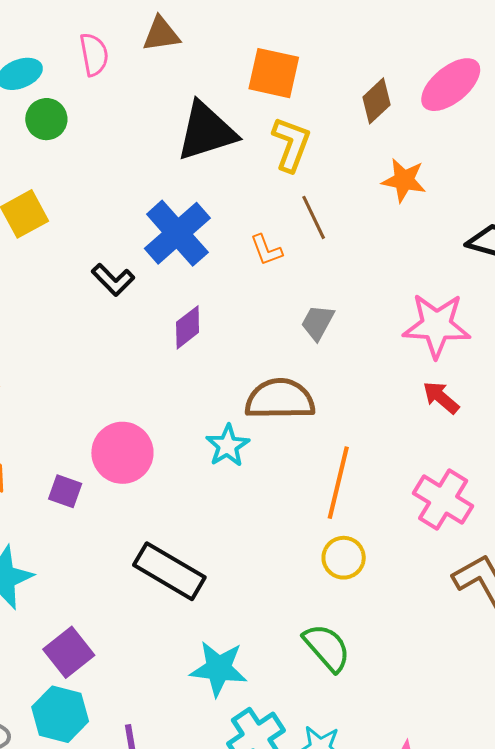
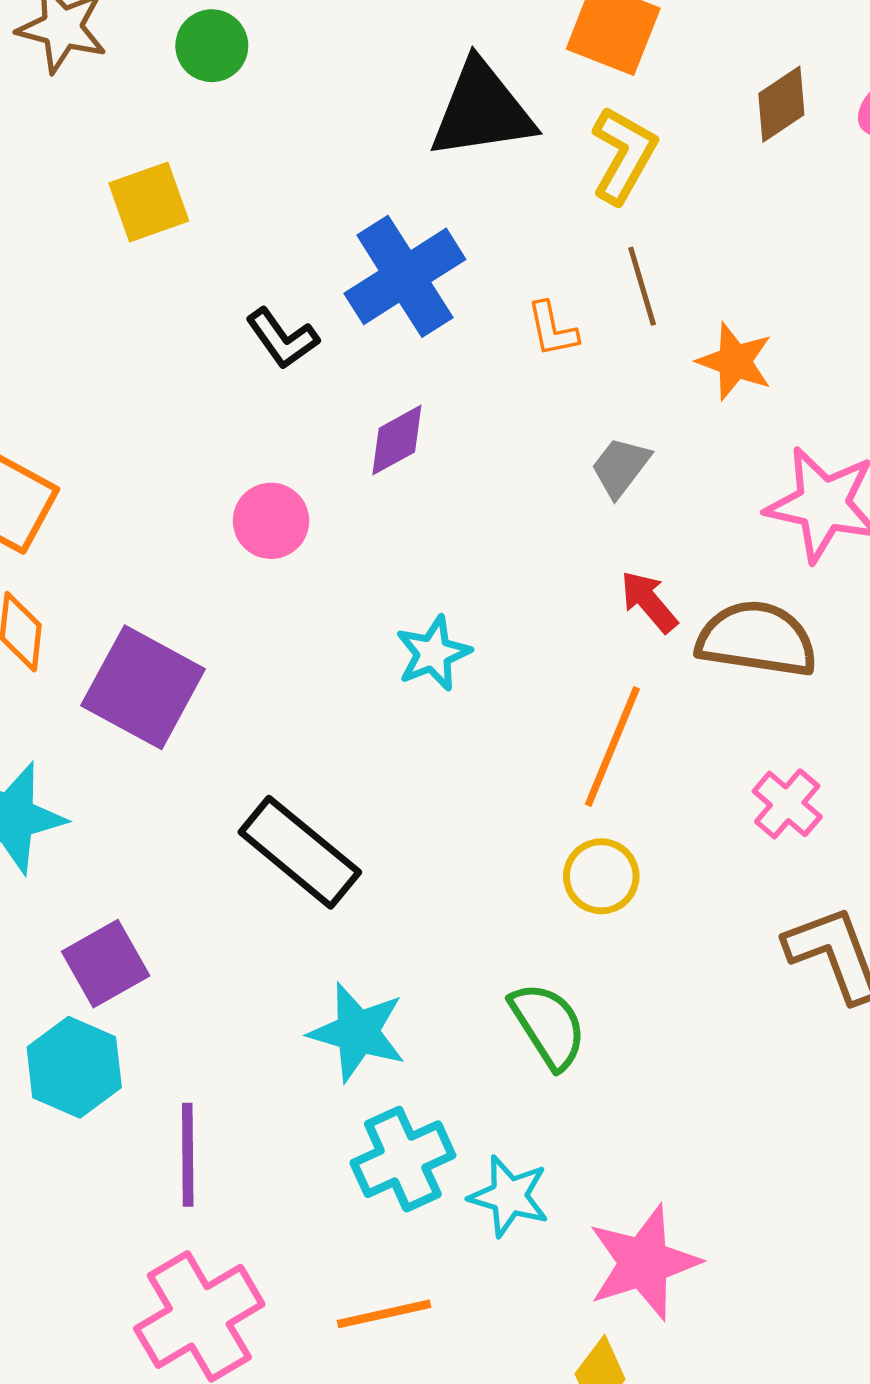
orange star: (404, 180) -> (735, 361), moved
red arrow: (441, 398) -> (649, 602), moved
brown semicircle: (280, 399) -> (757, 639), moved
pink circle: (122, 453) -> (271, 521), moved, size x0.7
purple square: (65, 491) -> (143, 687), size x2.0
pink cross: (443, 500) -> (787, 804), size x0.7

